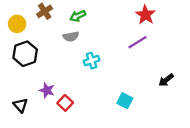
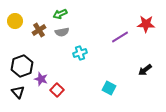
brown cross: (45, 11) -> (39, 30), moved
red star: (145, 15) -> (146, 24), moved, turned -30
green arrow: (78, 16) -> (60, 14), moved
black hexagon: (25, 54) -> (22, 66), moved

